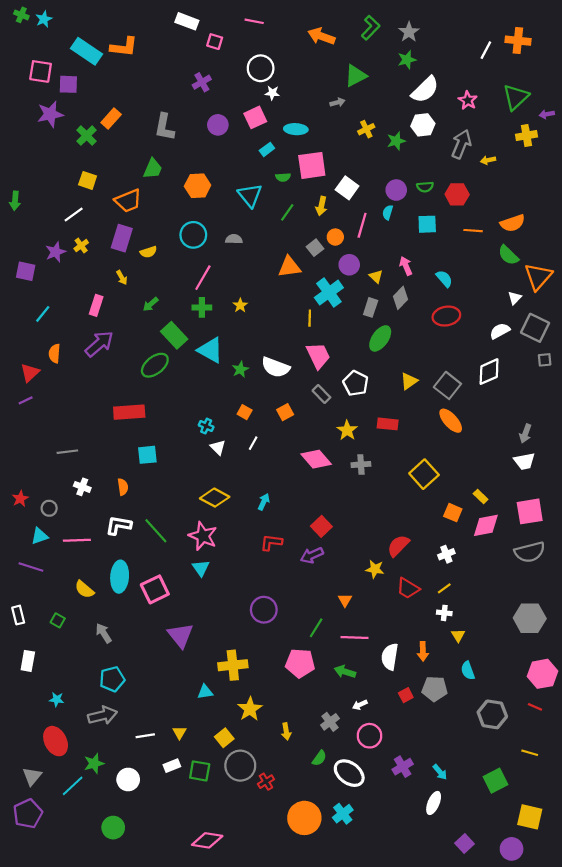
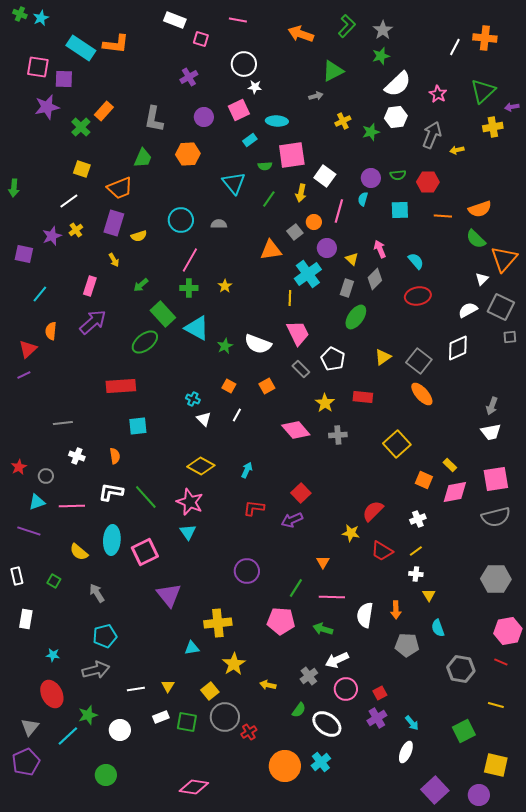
orange hexagon: (198, 186) -> (188, 154), moved
red square: (406, 695) -> (380, 693), moved
white arrow: (360, 705) -> (337, 660), size x1.6
yellow arrow: (286, 731) -> (268, 685), turned 112
purple square: (465, 844) -> (435, 790), size x1.5

